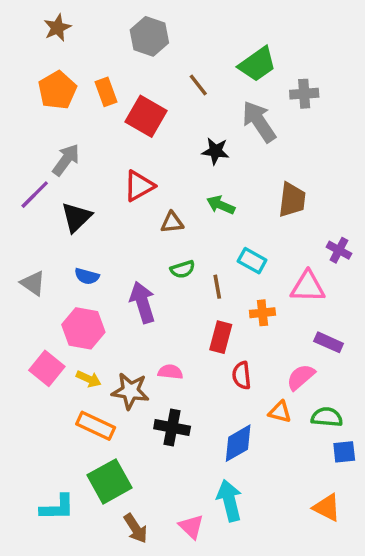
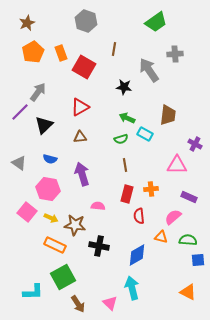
brown star: (57, 28) -> (27, 23), moved
green trapezoid: (257, 64) -> (156, 22), moved
brown line: (198, 85) -> (114, 49), turned 48
brown triangle: (172, 222) -> (80, 137), moved
cyan rectangle: (252, 261) -> (145, 134), moved
green semicircle: (182, 269) -> (121, 139), moved
orange cross: (262, 313) -> (151, 189), moved
pink semicircle: (170, 372) -> (98, 206), moved

